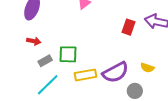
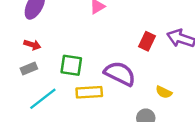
gray rectangle: (45, 61) -> (29, 69), moved
purple semicircle: (115, 72) -> (120, 74), moved, turned -132

